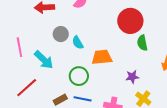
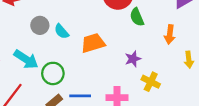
green circle: (79, 76) -> (53, 73), moved

